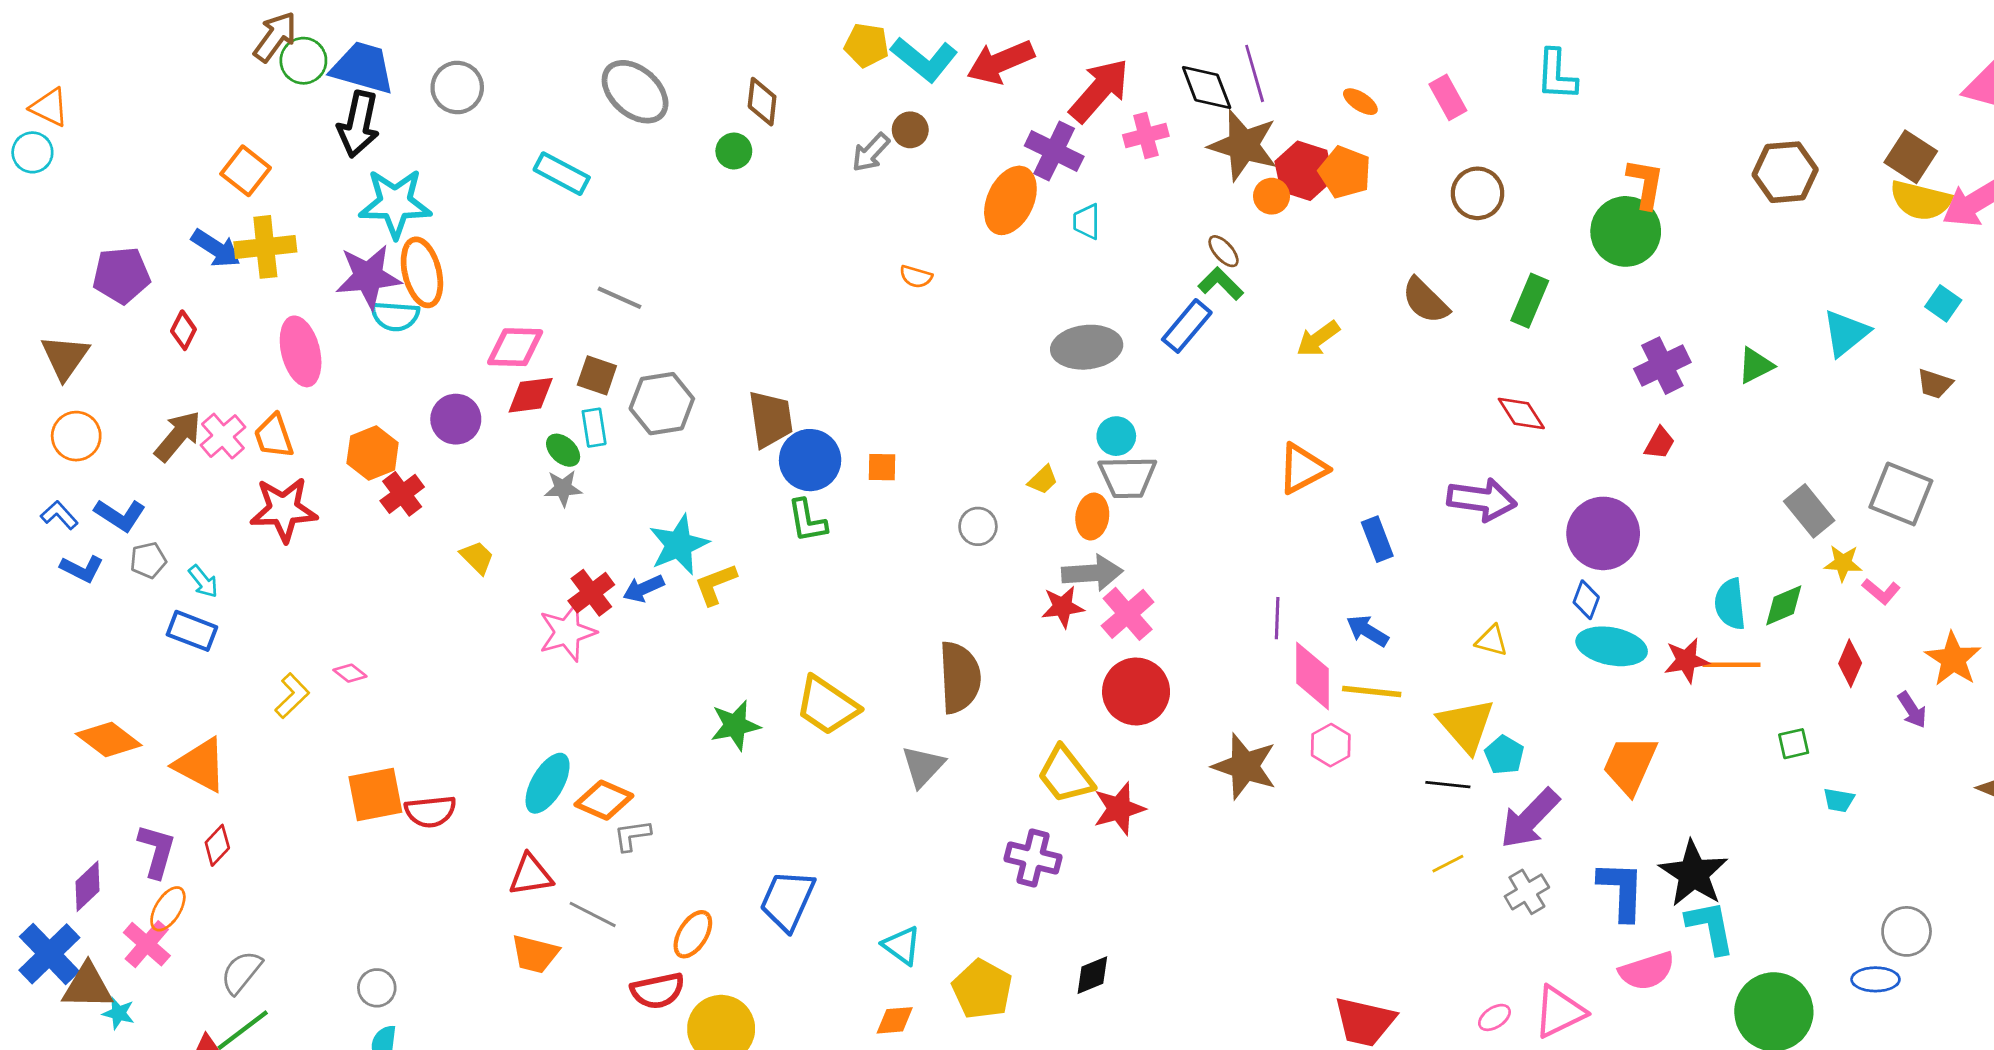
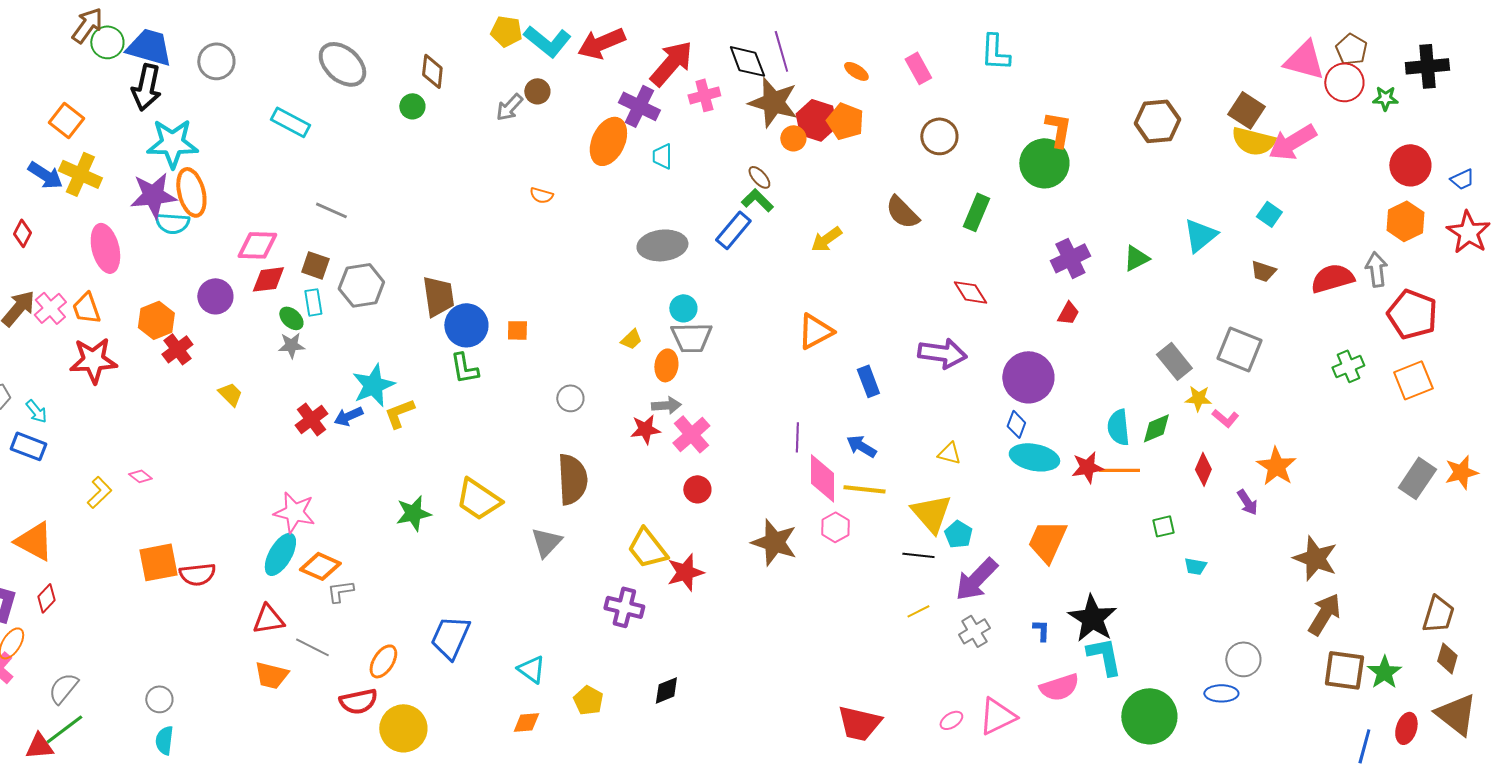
yellow cross: (265, 247) -> (80, 174), turned 30
gray circle: (978, 526) -> (570, 398), moved
gray arrow: (1092, 573) -> (666, 405), size x0.7
pink star: (567, 632) -> (294, 512), moved, turned 30
red circle: (1136, 691) -> (697, 489), size x0.6
blue L-shape: (1621, 890) -> (1041, 630), size x0.5
yellow pentagon: (982, 989) -> (588, 700), size x0.7

